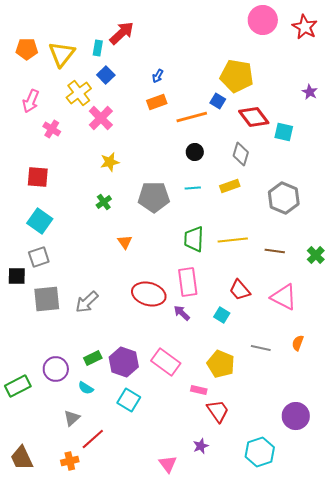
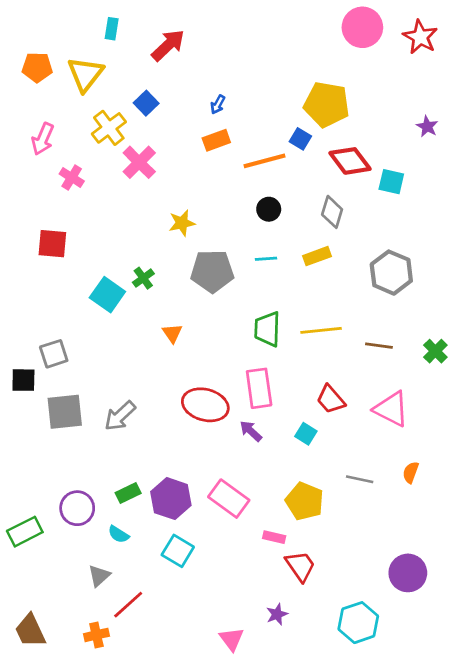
cyan rectangle: (98, 48) -> (112, 29), moved
yellow star: (110, 162) -> (182, 223), moved
cyan square: (40, 221) -> (107, 295), moved

